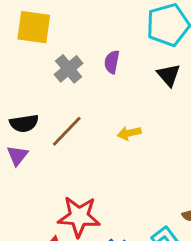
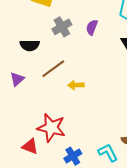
black semicircle: (24, 123) -> (30, 45), moved
yellow arrow: (129, 133) -> (76, 85), moved

